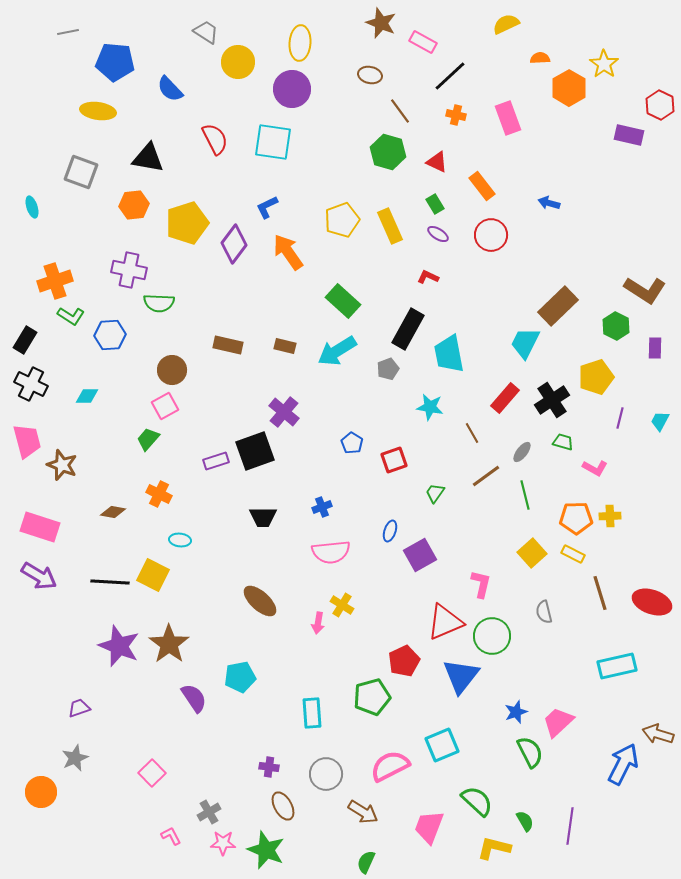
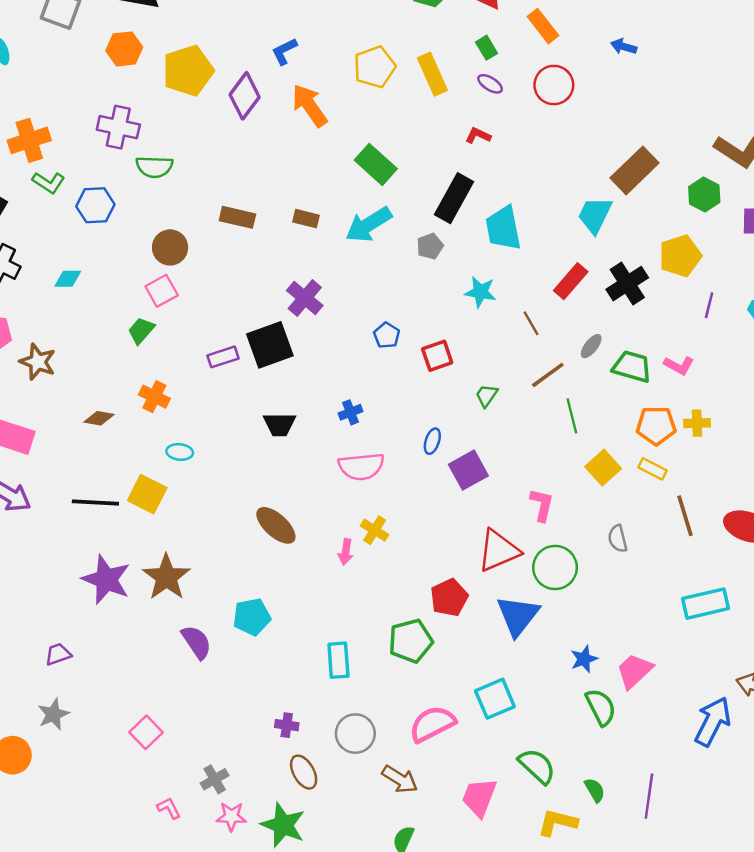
green trapezoid: (563, 442) -> (632, 367), moved, size x1.6
green line: (525, 495) -> (572, 416), moved

